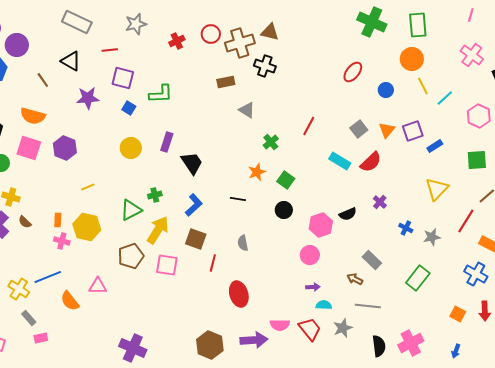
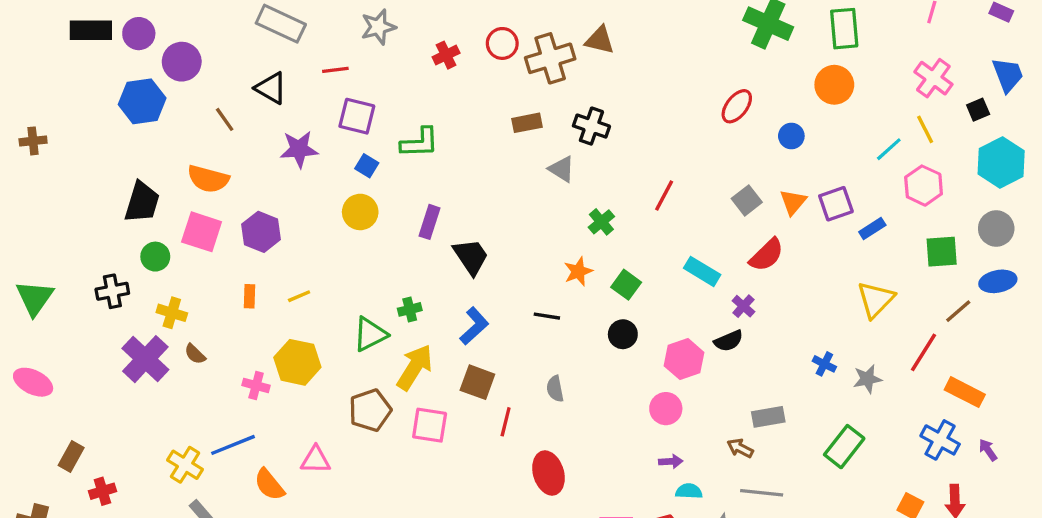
black cross: (265, 66) -> (591, 126), moved
yellow line: (423, 86) -> (925, 129), moved
pink hexagon: (479, 116) -> (924, 186), moved
yellow circle: (131, 148) -> (360, 212), moved
cyan rectangle: (340, 161) -> (702, 271), moved
purple cross: (380, 202) -> (743, 306), moved
orange rectangle: (58, 220) -> (249, 296), moved
gray rectangle: (372, 260) -> (768, 417), turned -54

